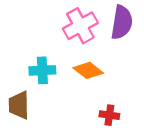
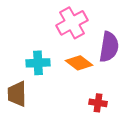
purple semicircle: (122, 22) -> (109, 47), moved

